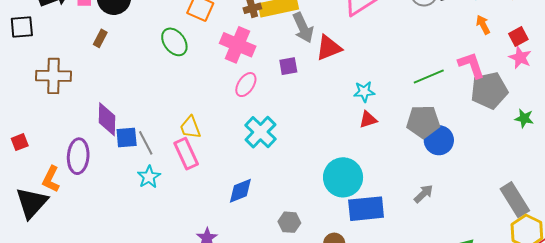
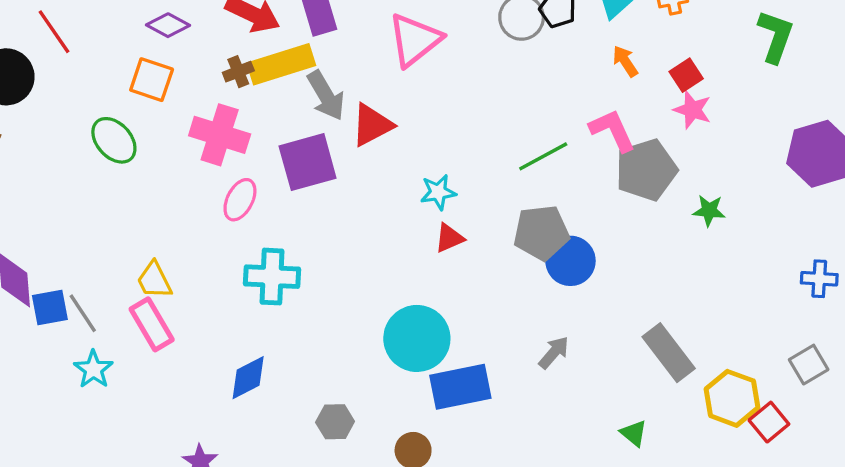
purple square: (288, 66) -> (308, 162), size x1.8
cyan cross: (260, 132) -> (272, 277), turned -36
gray rectangle: (515, 200) -> (669, 353), moved

